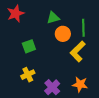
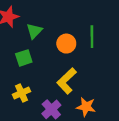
green triangle: (53, 18) -> (34, 31), moved, turned -32
yellow L-shape: (78, 51) -> (67, 81), moved

